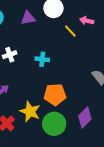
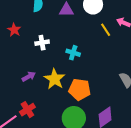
yellow star: (30, 111) -> (55, 79), moved

